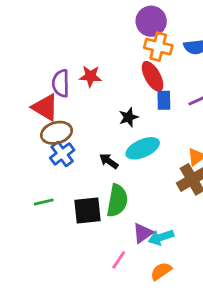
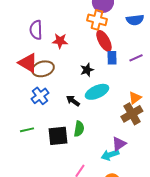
orange cross: (158, 47) -> (97, 20), moved
purple semicircle: (61, 83) -> (36, 30), moved
brown ellipse: (56, 133) -> (43, 69), moved
green semicircle: (117, 201) -> (79, 129), size x0.7
purple triangle: (143, 233) -> (119, 144), moved

